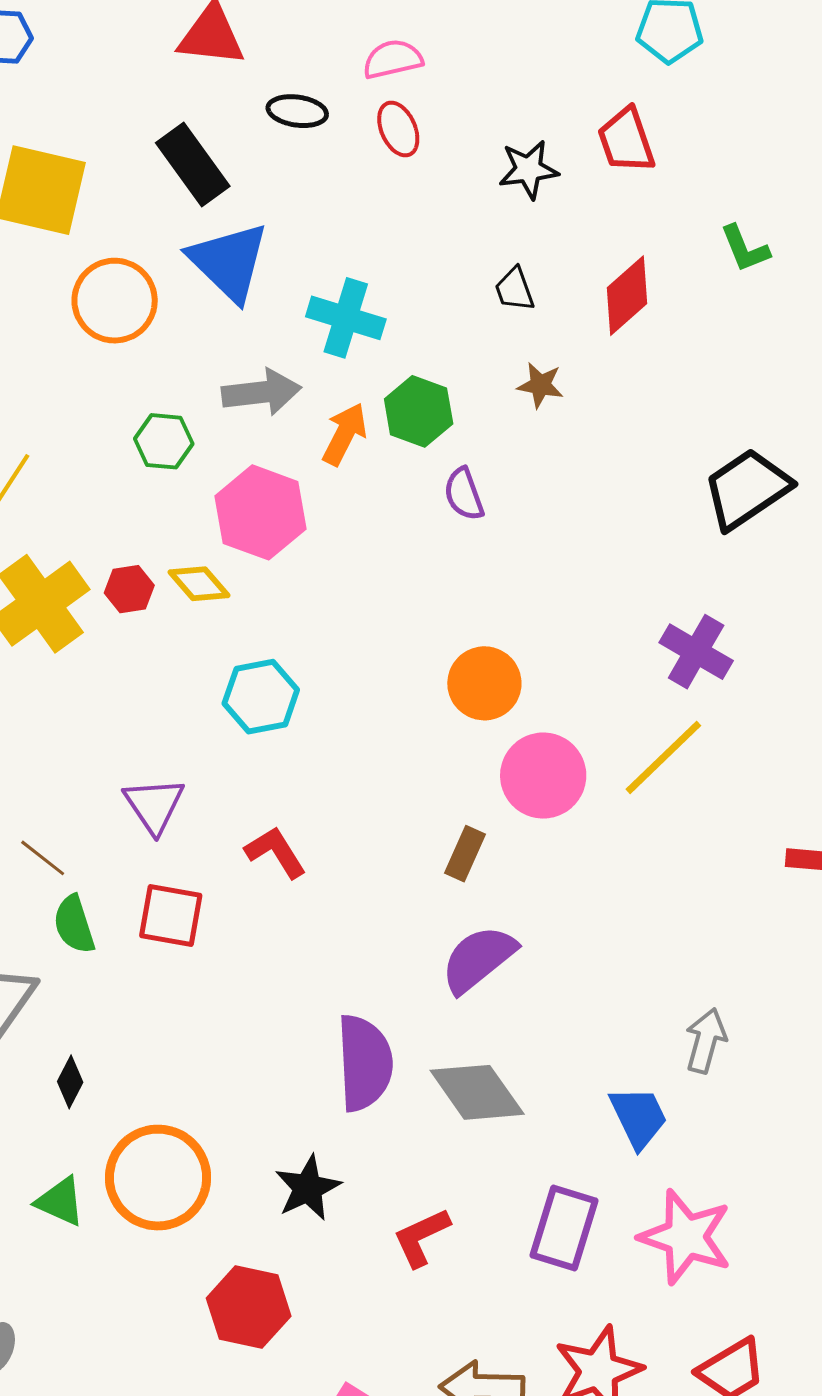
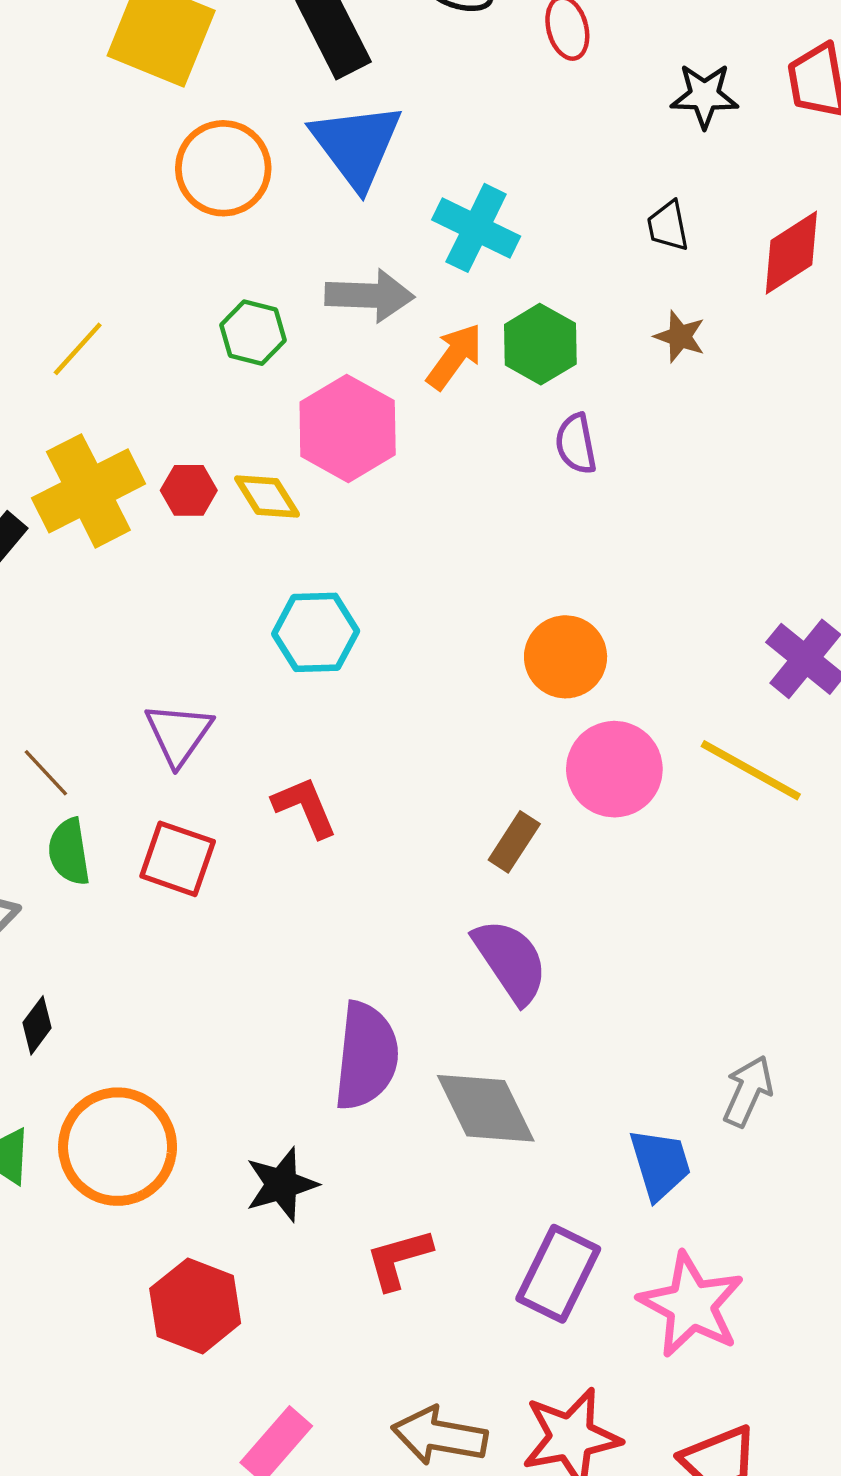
yellow line: (663, 757) -> (751, 770), turned 64
purple semicircle: (478, 959) -> (510, 961), turned 86

